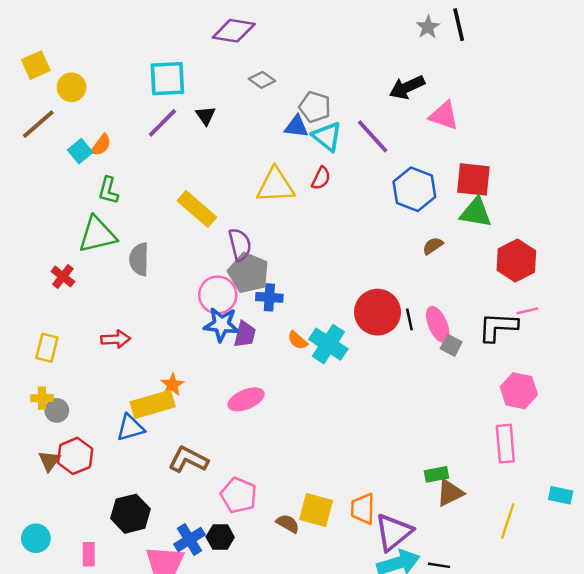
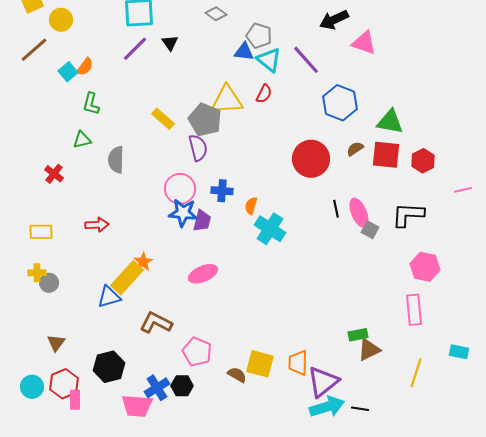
red square: (473, 179) -> (386, 155), moved
yellow rectangle: (197, 209) -> (163, 119), size x0.7
green triangle: (97, 235) -> (82, 140), size x0.6
red hexagon: (516, 261) -> (423, 161), size x0.7
gray pentagon: (248, 273) -> (205, 120), moved
pink line: (527, 311) -> (463, 190), moved
red circle: (378, 312) -> (311, 159), moved
orange semicircle: (298, 340) -> (251, 206), moved, turned 66
yellow rectangle: (47, 348) -> (41, 232), turned 75
yellow rectangle: (153, 404) -> (127, 278), turned -32
red hexagon: (75, 456) -> (64, 384), moved
brown triangle: (49, 461) -> (56, 343), moved

